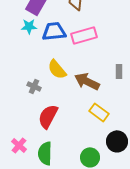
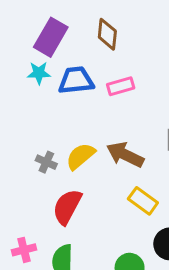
pink rectangle: (84, 35) -> (121, 86), size x0.7
yellow semicircle: (57, 69) -> (80, 156), moved, turned 90
pink cross: (19, 145) -> (24, 250), turned 35

